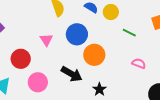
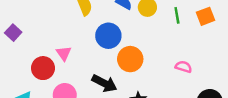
green line: (129, 33) -> (177, 15), moved, turned 56
pink triangle: (46, 40) -> (64, 53), moved

